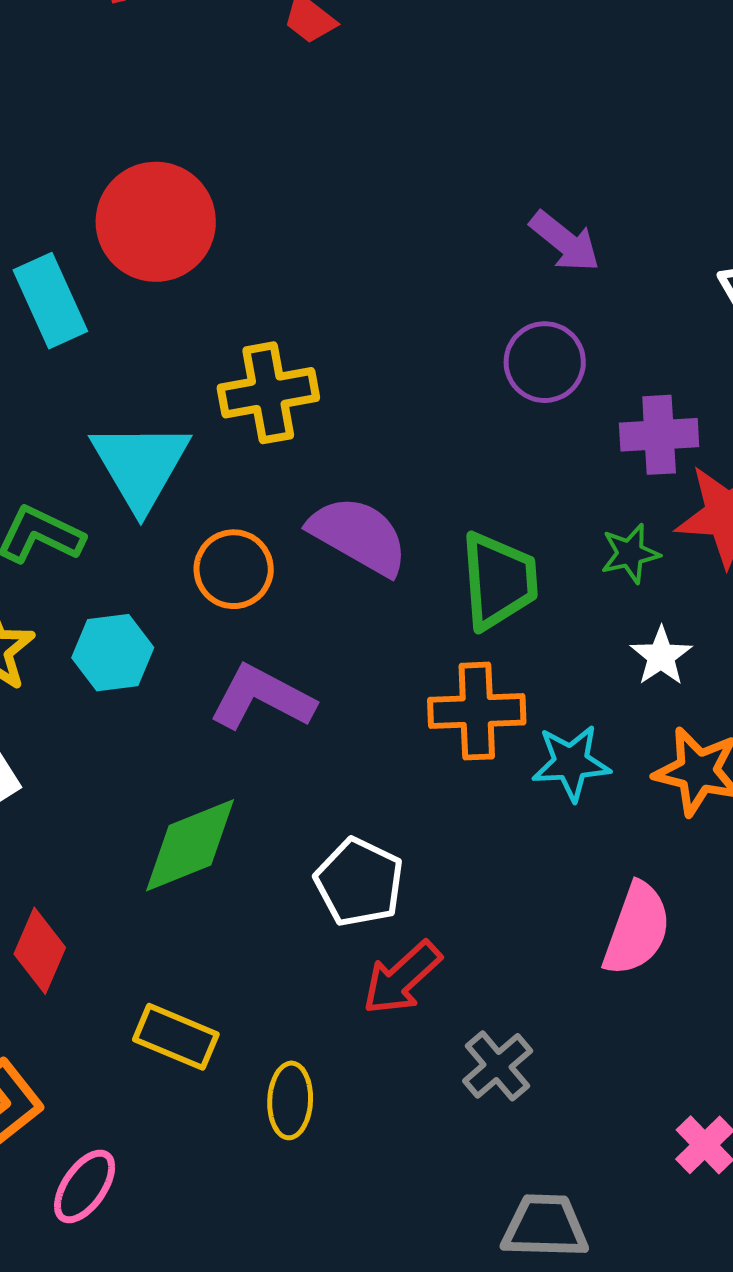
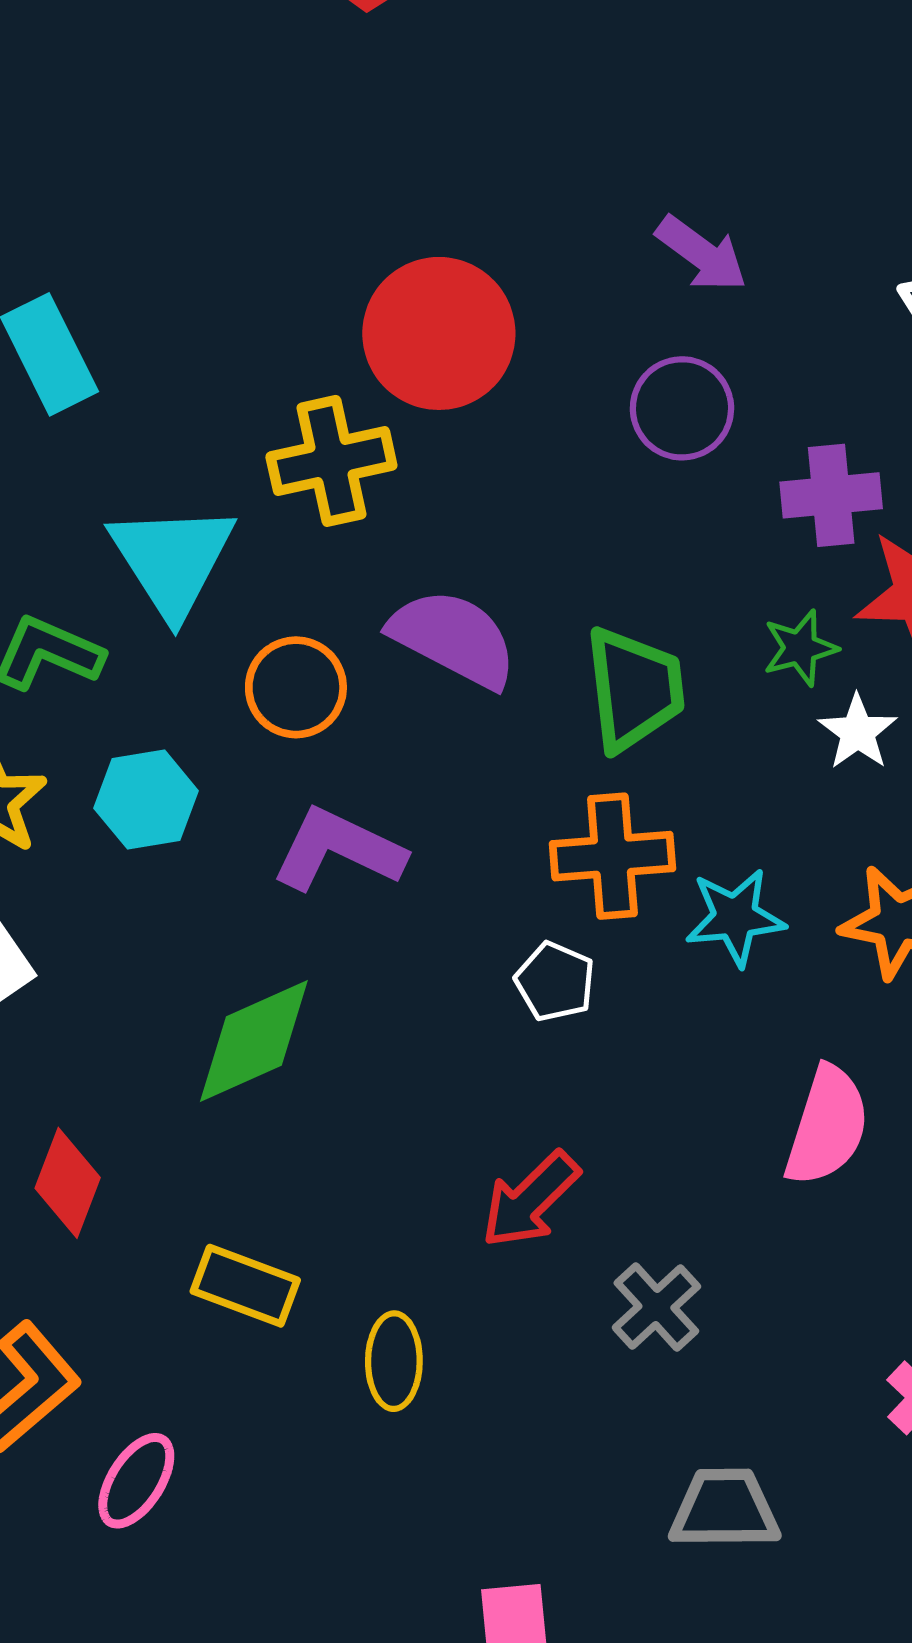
red circle: (156, 222) -> (439, 333), moved
white star: (661, 656) -> (858, 732), moved
white pentagon: (359, 882) -> (555, 982), moved, size x0.7

